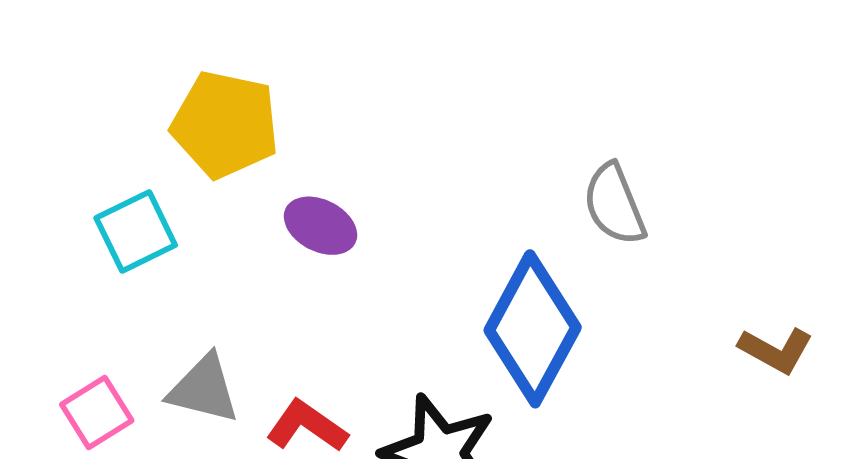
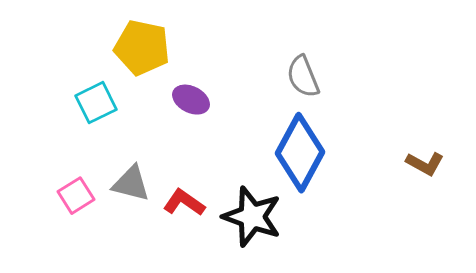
gray semicircle: (614, 204) -> (303, 77), moved

